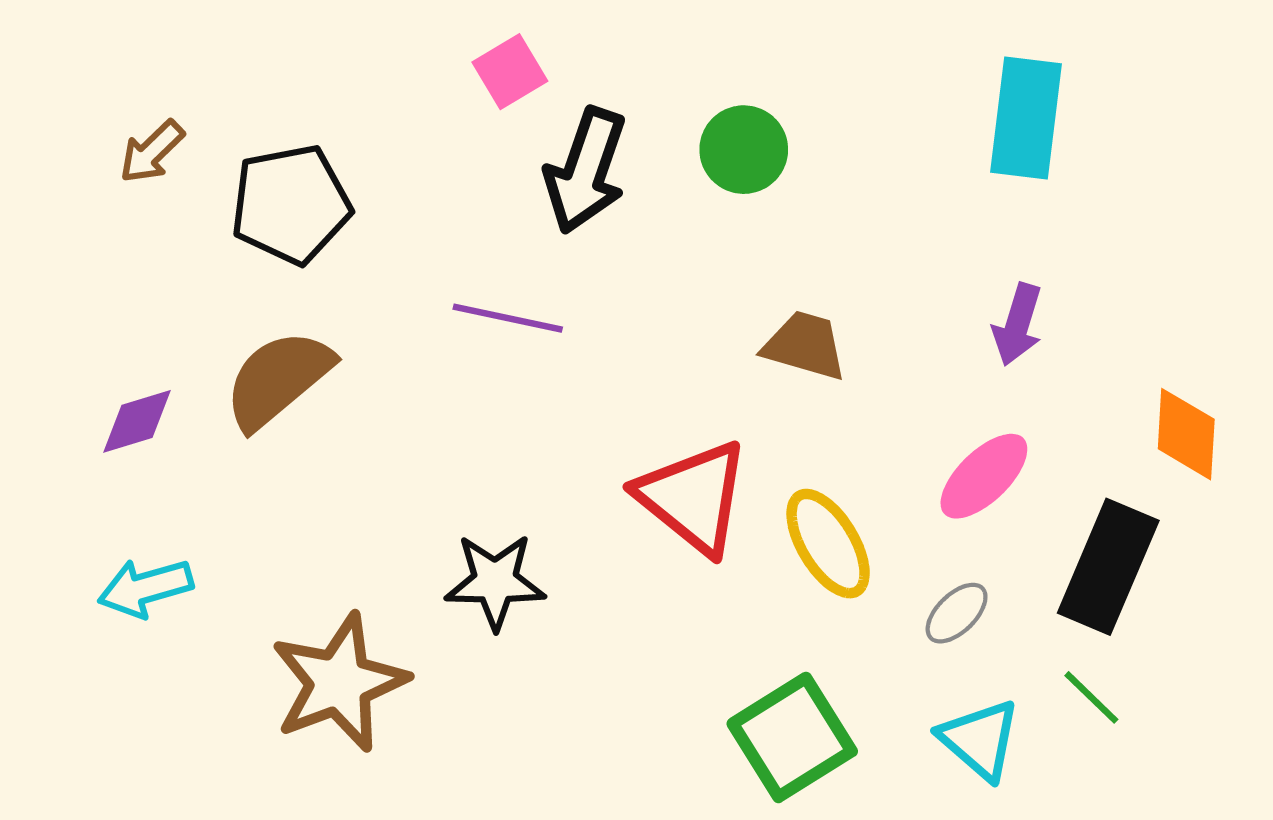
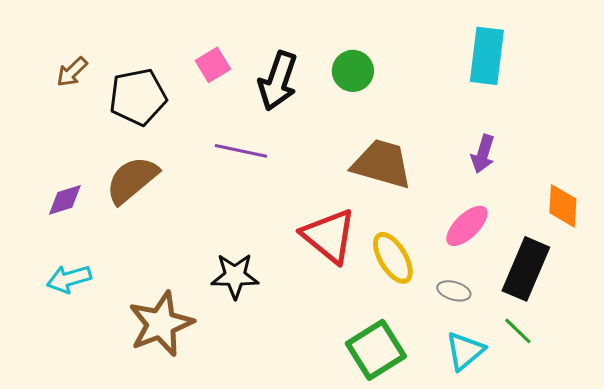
pink square: (510, 72) -> (213, 65), moved
brown trapezoid: (805, 346) -> (382, 164), size x1.5
gray ellipse: (957, 613) -> (454, 291), turned 60
cyan triangle: (980, 740) -> (465, 351), turned 39

